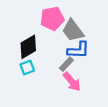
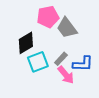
blue L-shape: (78, 50) -> (83, 64), moved
cyan square: (27, 67) -> (38, 62), moved, size x1.5

